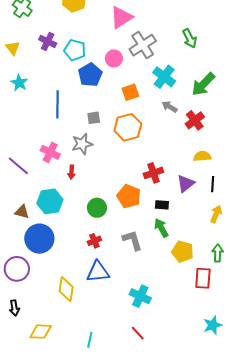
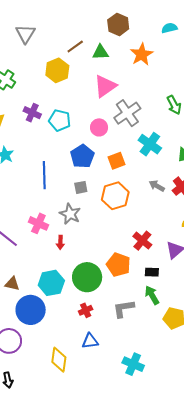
blue pentagon: (90, 75) -> (82, 156), moved
gray arrow: (170, 107) -> (157, 186), moved
gray star: (82, 144) -> (70, 214), turned -30
red cross: (153, 173) -> (142, 241), turned -30
cyan hexagon: (50, 201) -> (51, 283), moved
green circle: (97, 208) -> (87, 277), size x1.5
gray L-shape: (132, 240) -> (124, 309), turned -80
blue triangle: (98, 272) -> (90, 341), size x0.7

